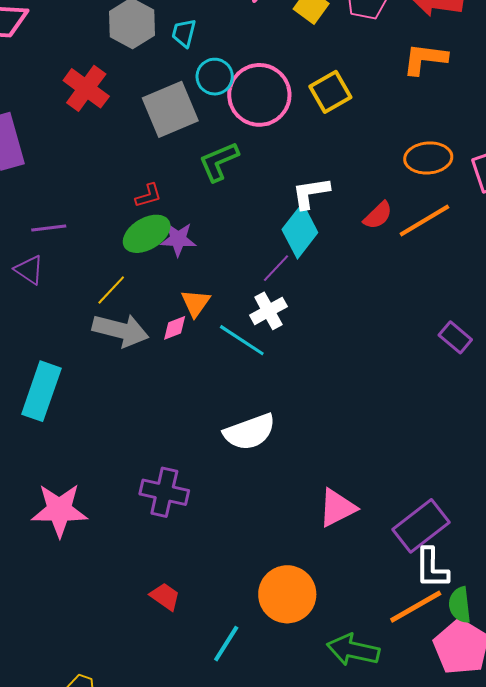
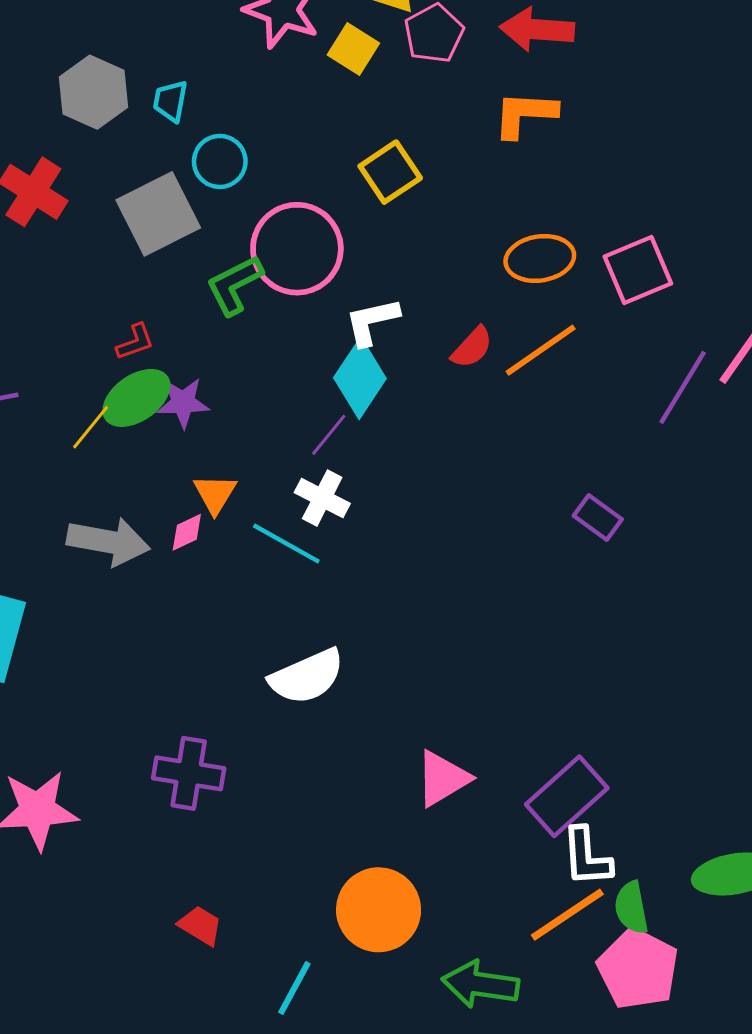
pink circle: (259, 95) -> (297, 249), moved
yellow line: (111, 290) -> (91, 427), moved
white cross: (268, 311) -> (322, 498), turned -30

